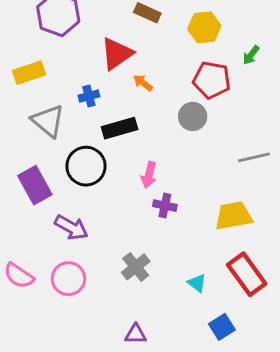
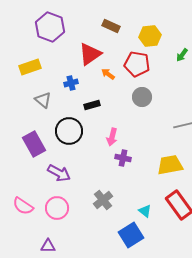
red pentagon: (212, 80) -> (137, 64), moved
gray triangle: (48, 121) -> (43, 100), size x0.7
black rectangle: (120, 128) -> (92, 105), size x0.7
blue square: (222, 327) -> (131, 235), moved, size x1.4
purple triangle: (136, 334) -> (48, 246), moved

